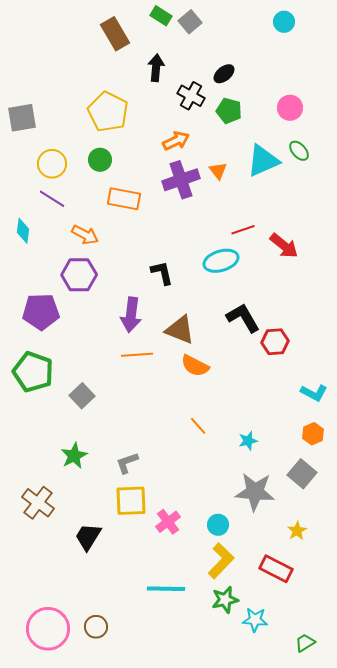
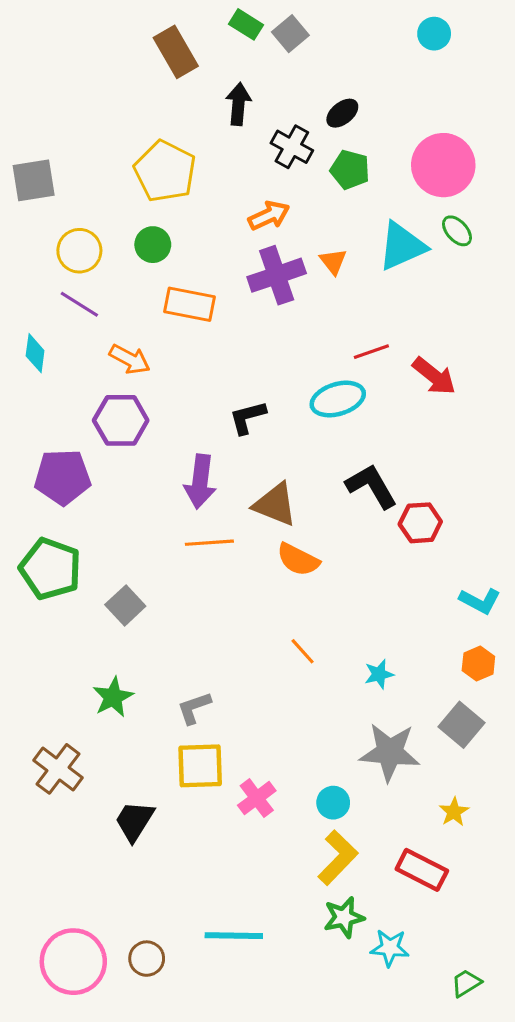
pink circle: (290, 108) -> (443, 165), size x1.6
black L-shape: (162, 273) -> (248, 417), turned -92
cyan line: (166, 589) -> (234, 936), moved

